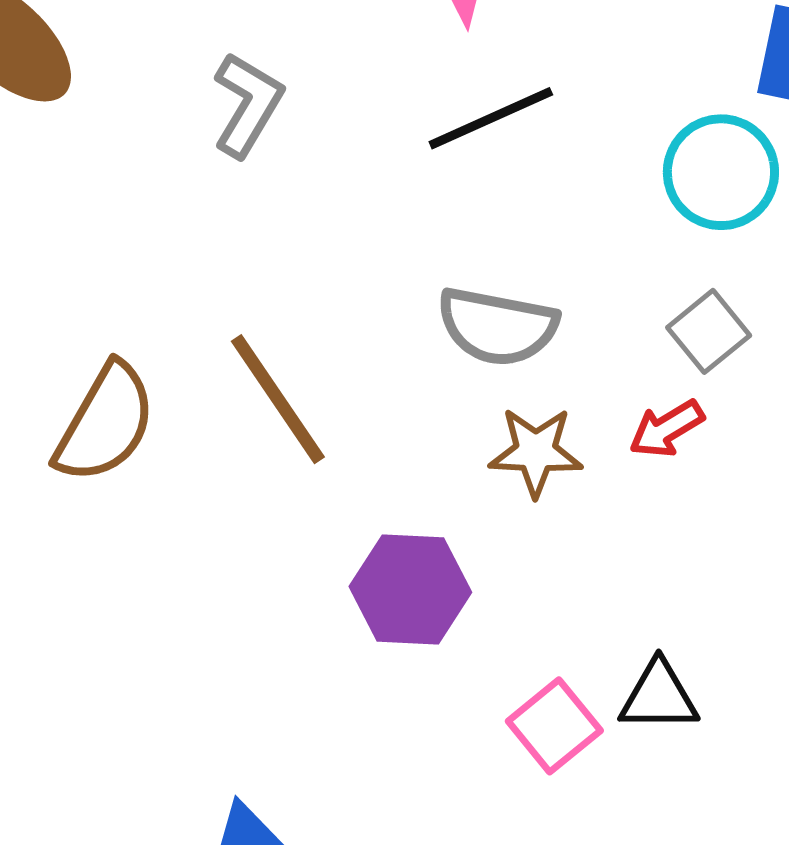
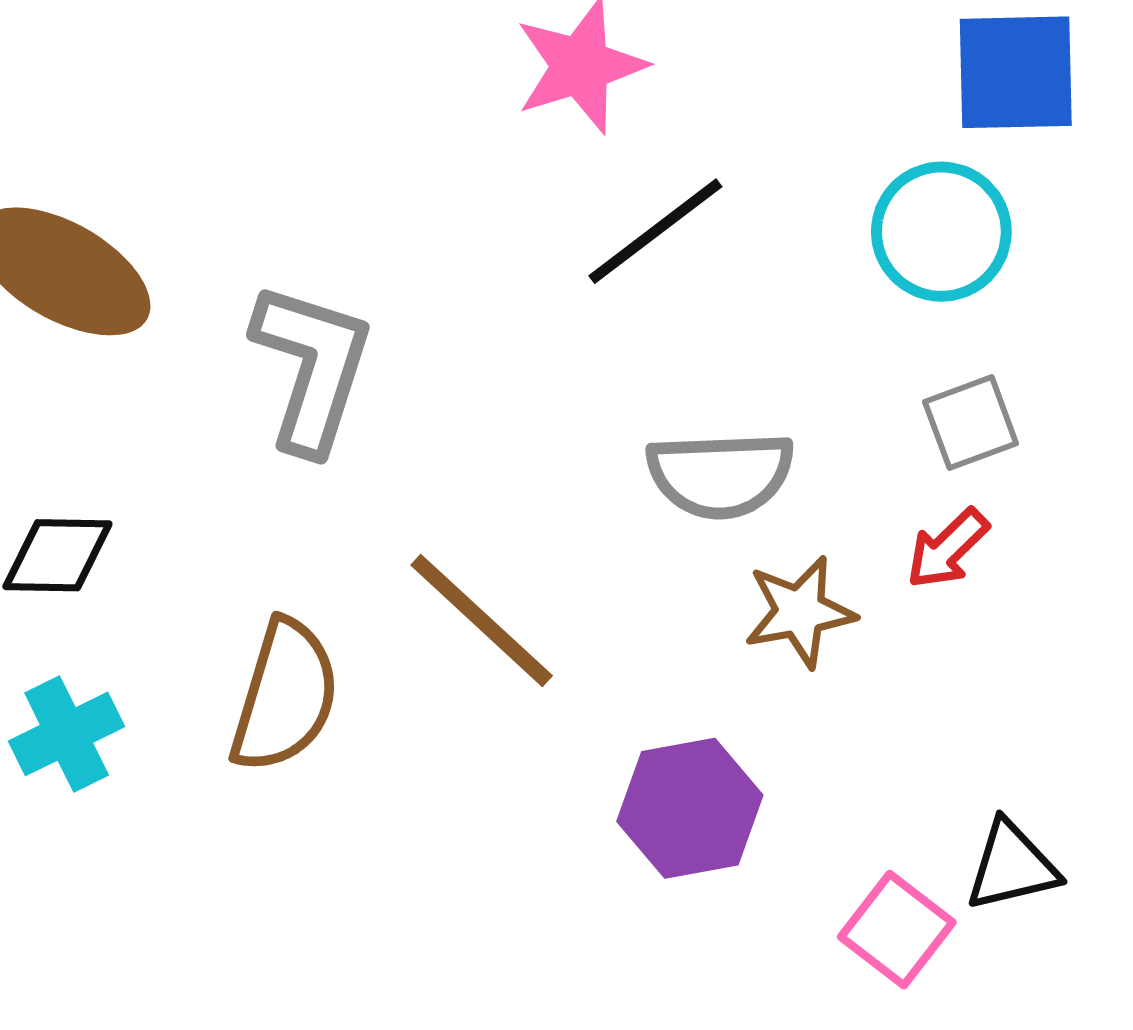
gray L-shape: (248, 105) -> (312, 367), moved, size x1.4
gray square: (709, 331) -> (971, 423), turned 32

